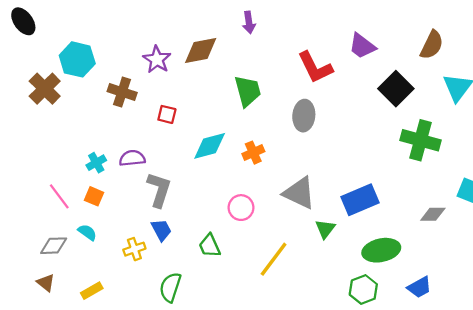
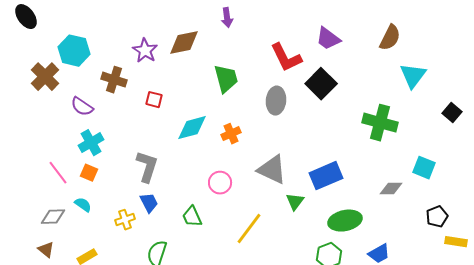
black square: (396, 89) -> (321, 84), moved
purple semicircle: (132, 158) -> (82, 107), moved, turned -140
cyan cross: (96, 163) -> (91, 143), size x1.4

